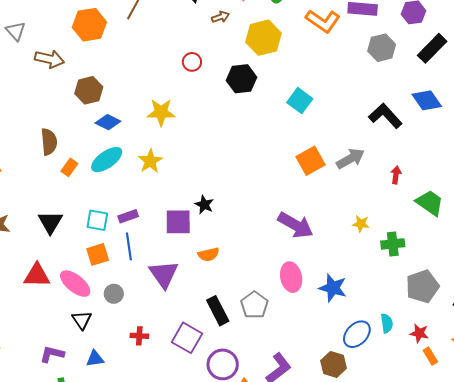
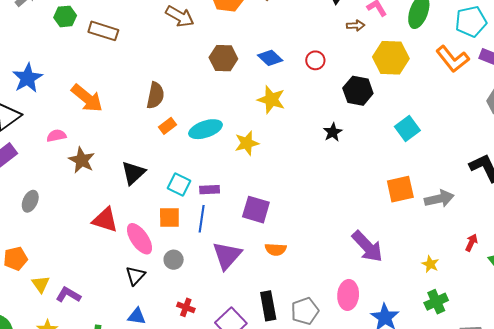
brown hexagon: (89, 90) -> (223, 58), moved
blue diamond: (108, 122) -> (270, 58), moved
red arrow: (396, 175) -> (471, 243), moved
black star: (204, 205) -> (333, 132), moved
green cross: (393, 244) -> (436, 302), moved, turned -35
purple L-shape: (52, 354) -> (68, 295), moved

